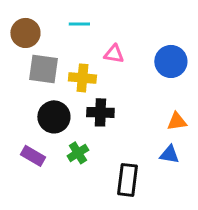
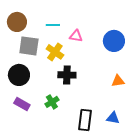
cyan line: (79, 24) -> (53, 25), moved
yellow cross: (82, 78) -> (55, 52), turned 30
black circle: (54, 117) -> (19, 75), moved
blue triangle: (169, 154) -> (113, 118), moved

